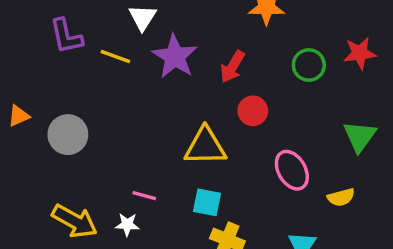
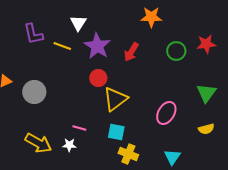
red circle: (253, 111) -> (98, 78), moved
yellow triangle: (205, 146) -> (115, 99), turned -36
pink ellipse: (292, 170) -> (166, 113), turned 60
yellow semicircle: (341, 197) -> (206, 129), moved

